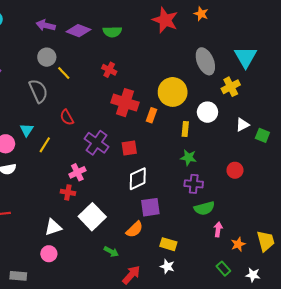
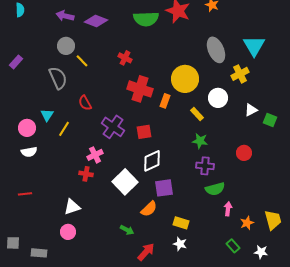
green semicircle: (112, 32) -> (146, 19), moved, size x1.4
yellow rectangle: (185, 129) -> (197, 114), turned -48
white square: (92, 217) -> (125, 182), moved

